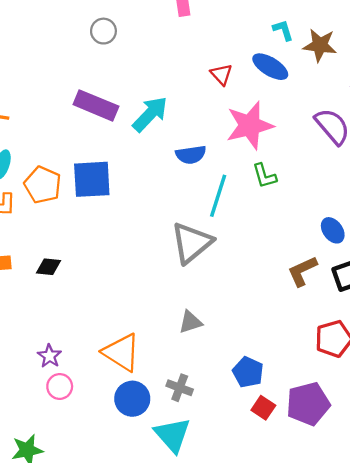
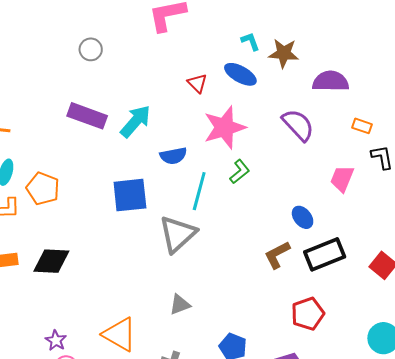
green L-shape: (264, 176) -> (240, 172), turned -110
blue square: (92, 179) -> (130, 195), moved
black diamond: (49, 267) -> (51, 261), size x1.6

